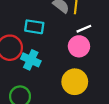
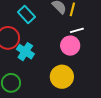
cyan rectangle: (34, 27) -> (26, 15), moved, turned 30

